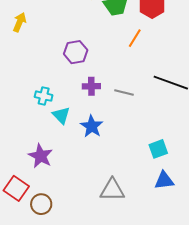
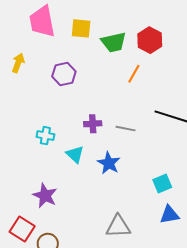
purple hexagon: (76, 52) -> (64, 74), moved
cyan triangle: (61, 115) -> (75, 154), moved
blue star: (92, 126) -> (109, 163), moved

